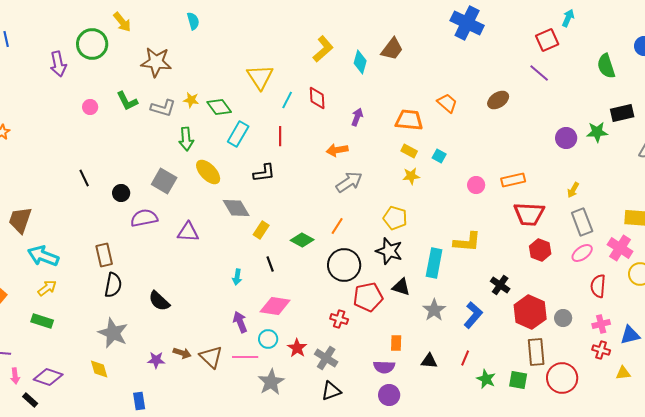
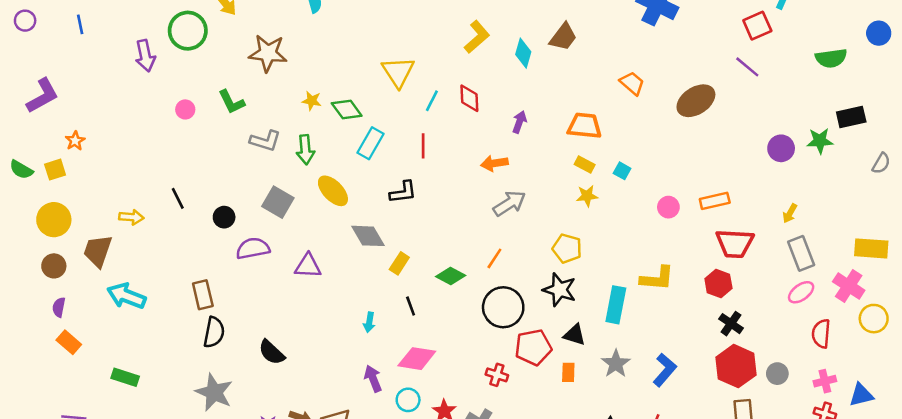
green semicircle: (606, 66) -> (831, 58), turned -80
brown ellipse: (498, 100) -> (696, 101), size x1.4
orange trapezoid: (447, 103) -> (632, 83), moved
gray L-shape: (163, 108) -> (265, 141), moved
red hexagon: (540, 250) -> (718, 283), moved
black cross: (500, 285) -> (731, 324), moved
yellow arrow: (47, 288) -> (131, 217), moved, turned 42
orange rectangle: (396, 343) -> (568, 372), moved

